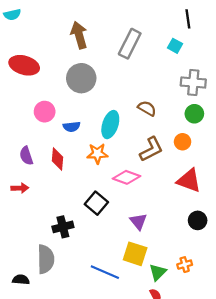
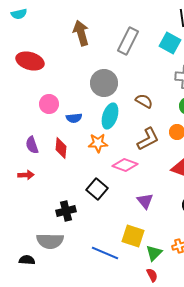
cyan square: (175, 46) -> (170, 43), size x1.5
gray circle: (81, 78) -> (104, 83), moved
purple triangle: (138, 221) -> (145, 201), moved
gray semicircle: (46, 259) -> (50, 241), turned 92

